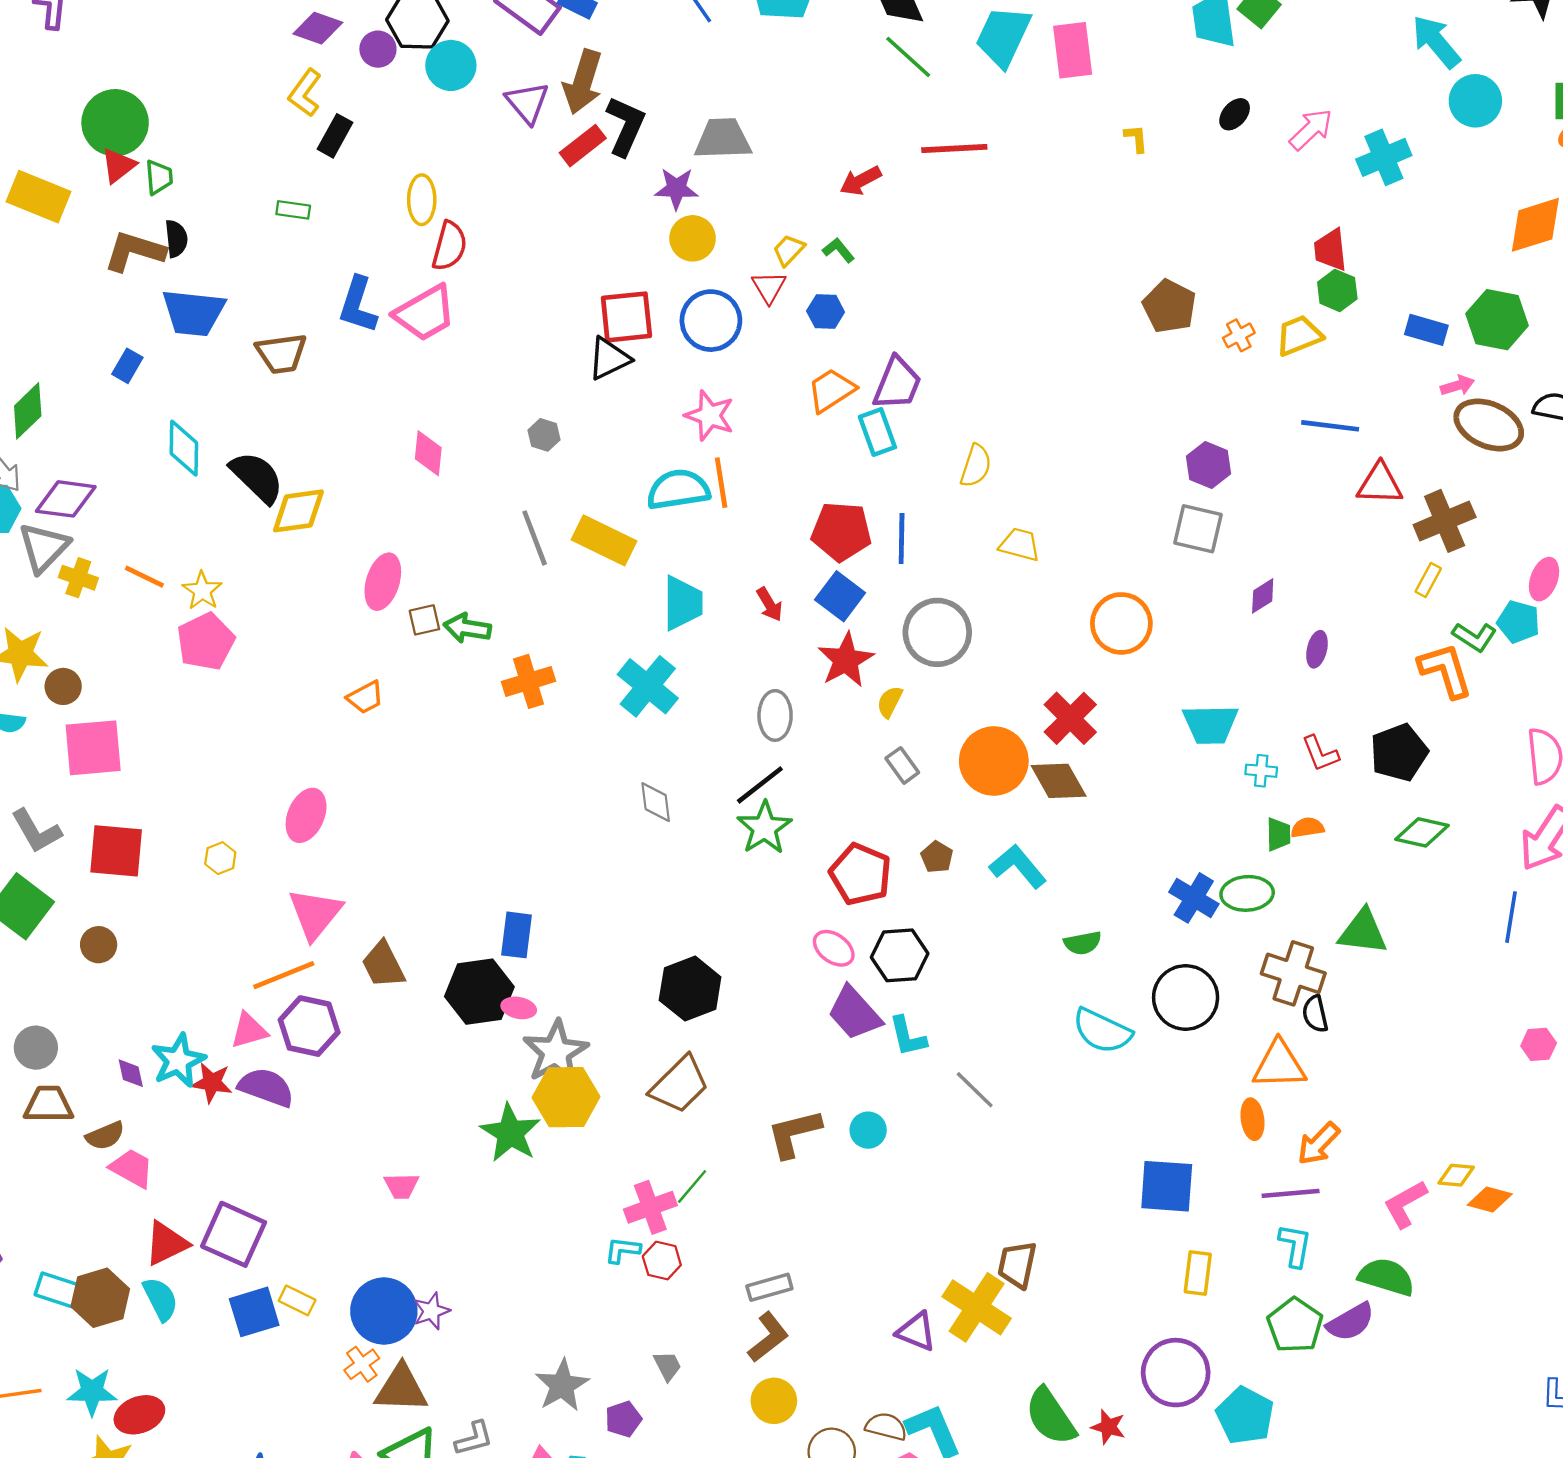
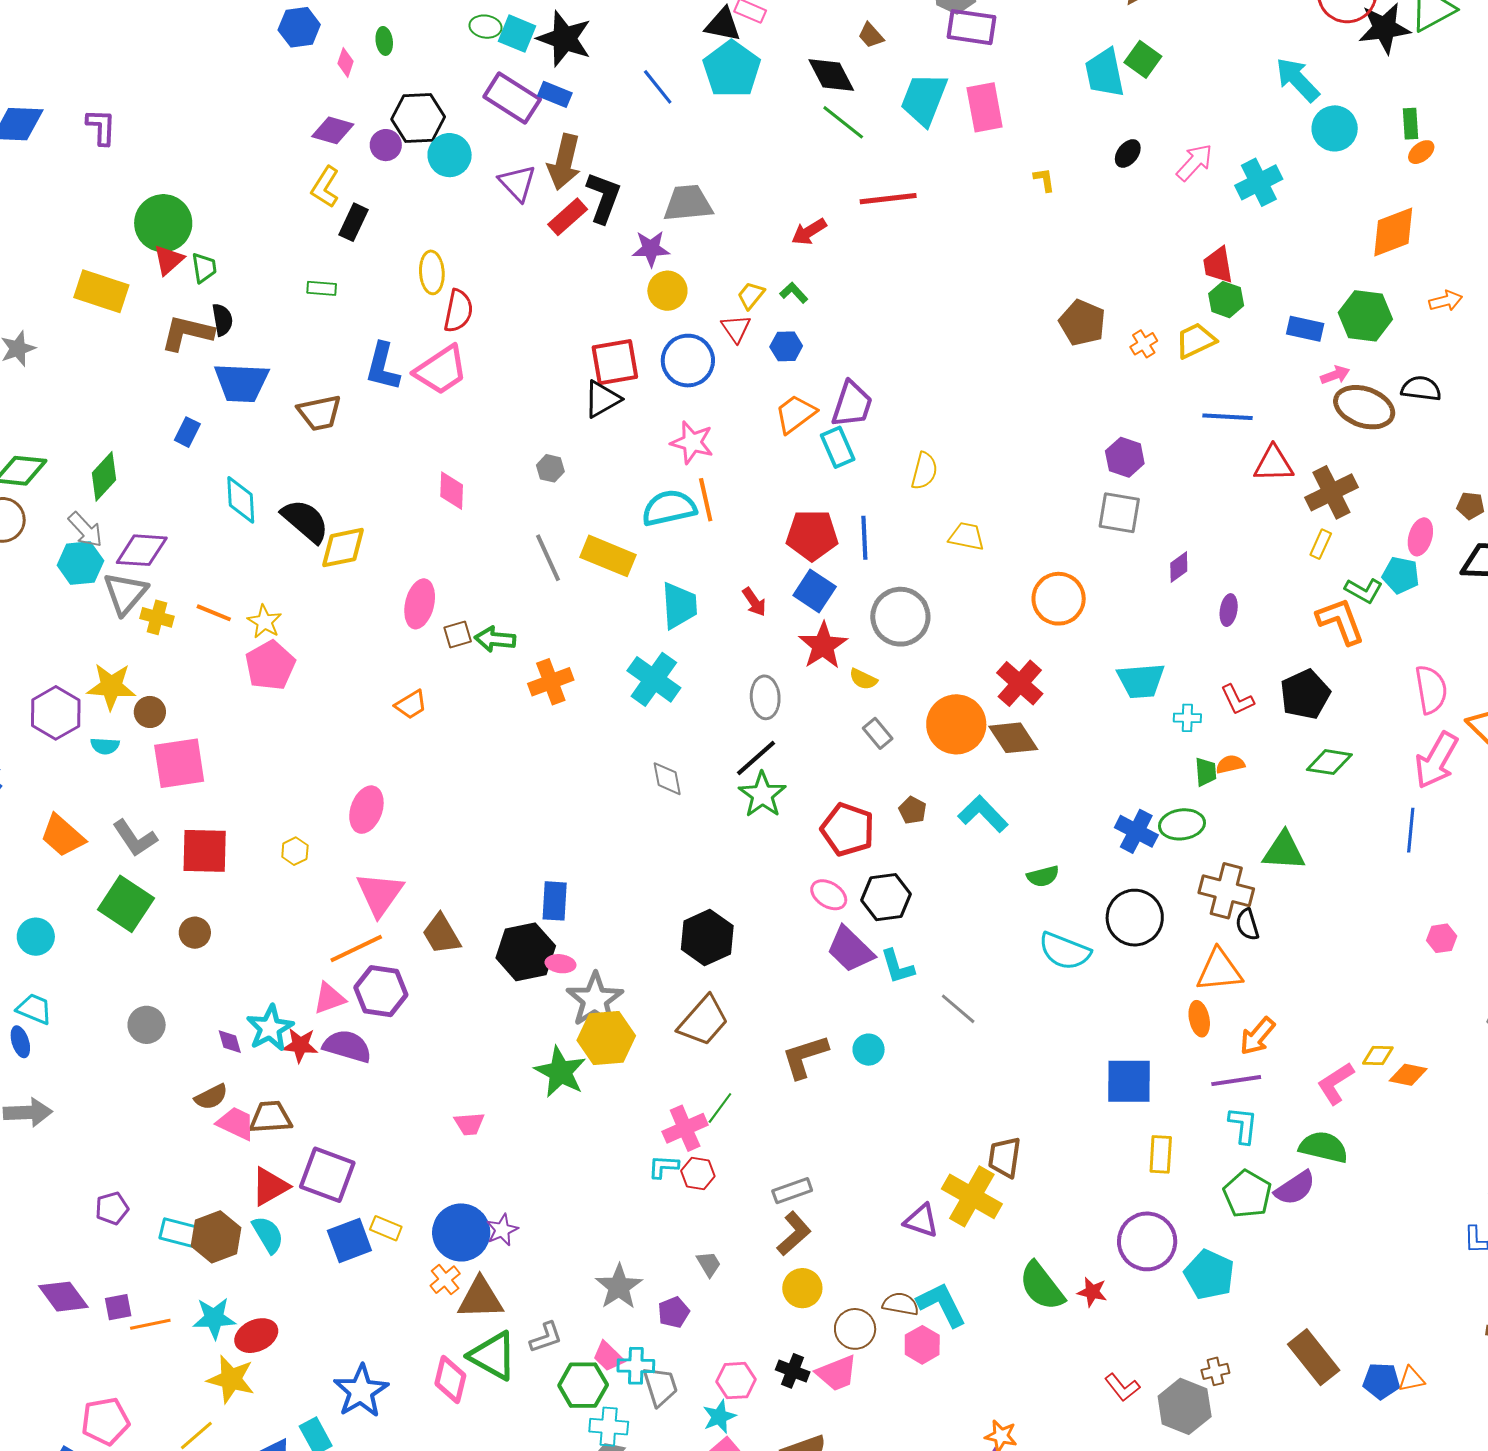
yellow semicircle: (890, 702) -> (863, 679), turned -88
brown trapezoid: (49, 1104) -> (271, 1117), moved

